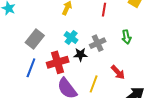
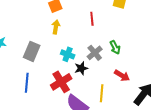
green arrow: (126, 37) -> (115, 47), moved
gray rectangle: (35, 39) -> (32, 51), moved
blue line: (31, 68) -> (27, 83), moved

